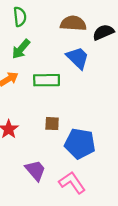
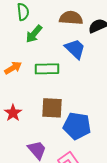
green arrow: (21, 49) -> (34, 34), moved
brown square: (52, 124) -> (52, 108), size x1.6

